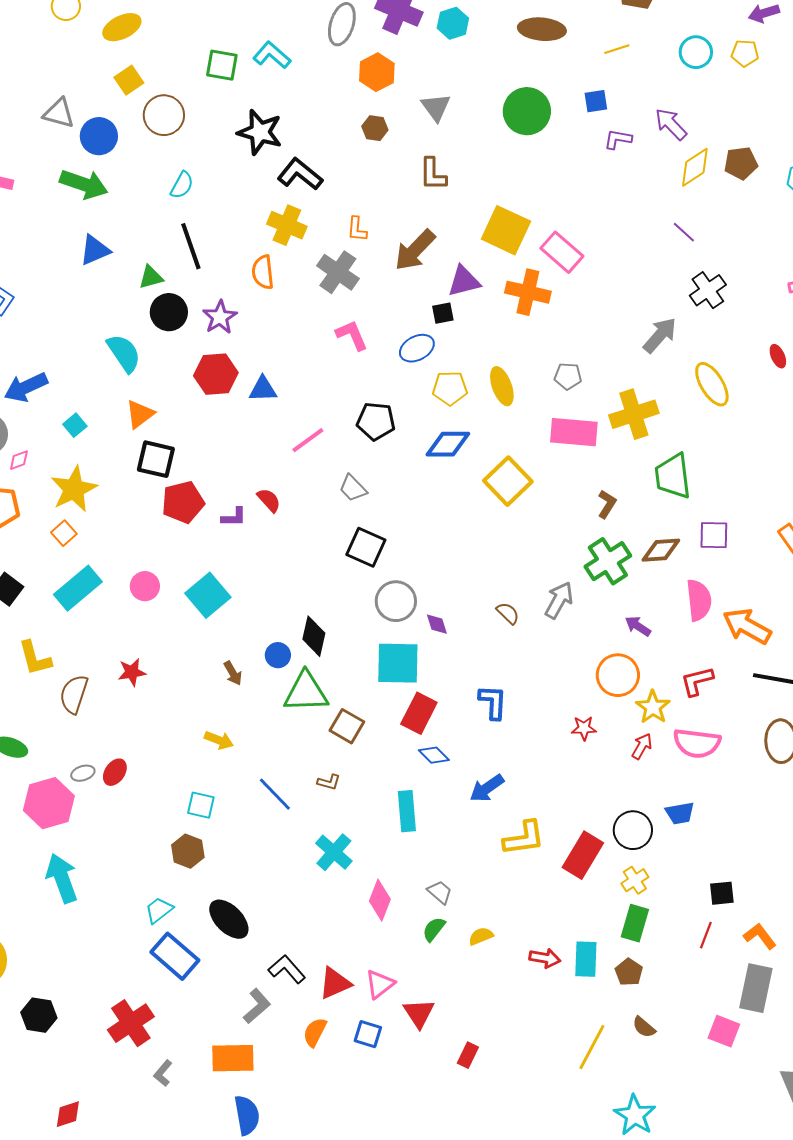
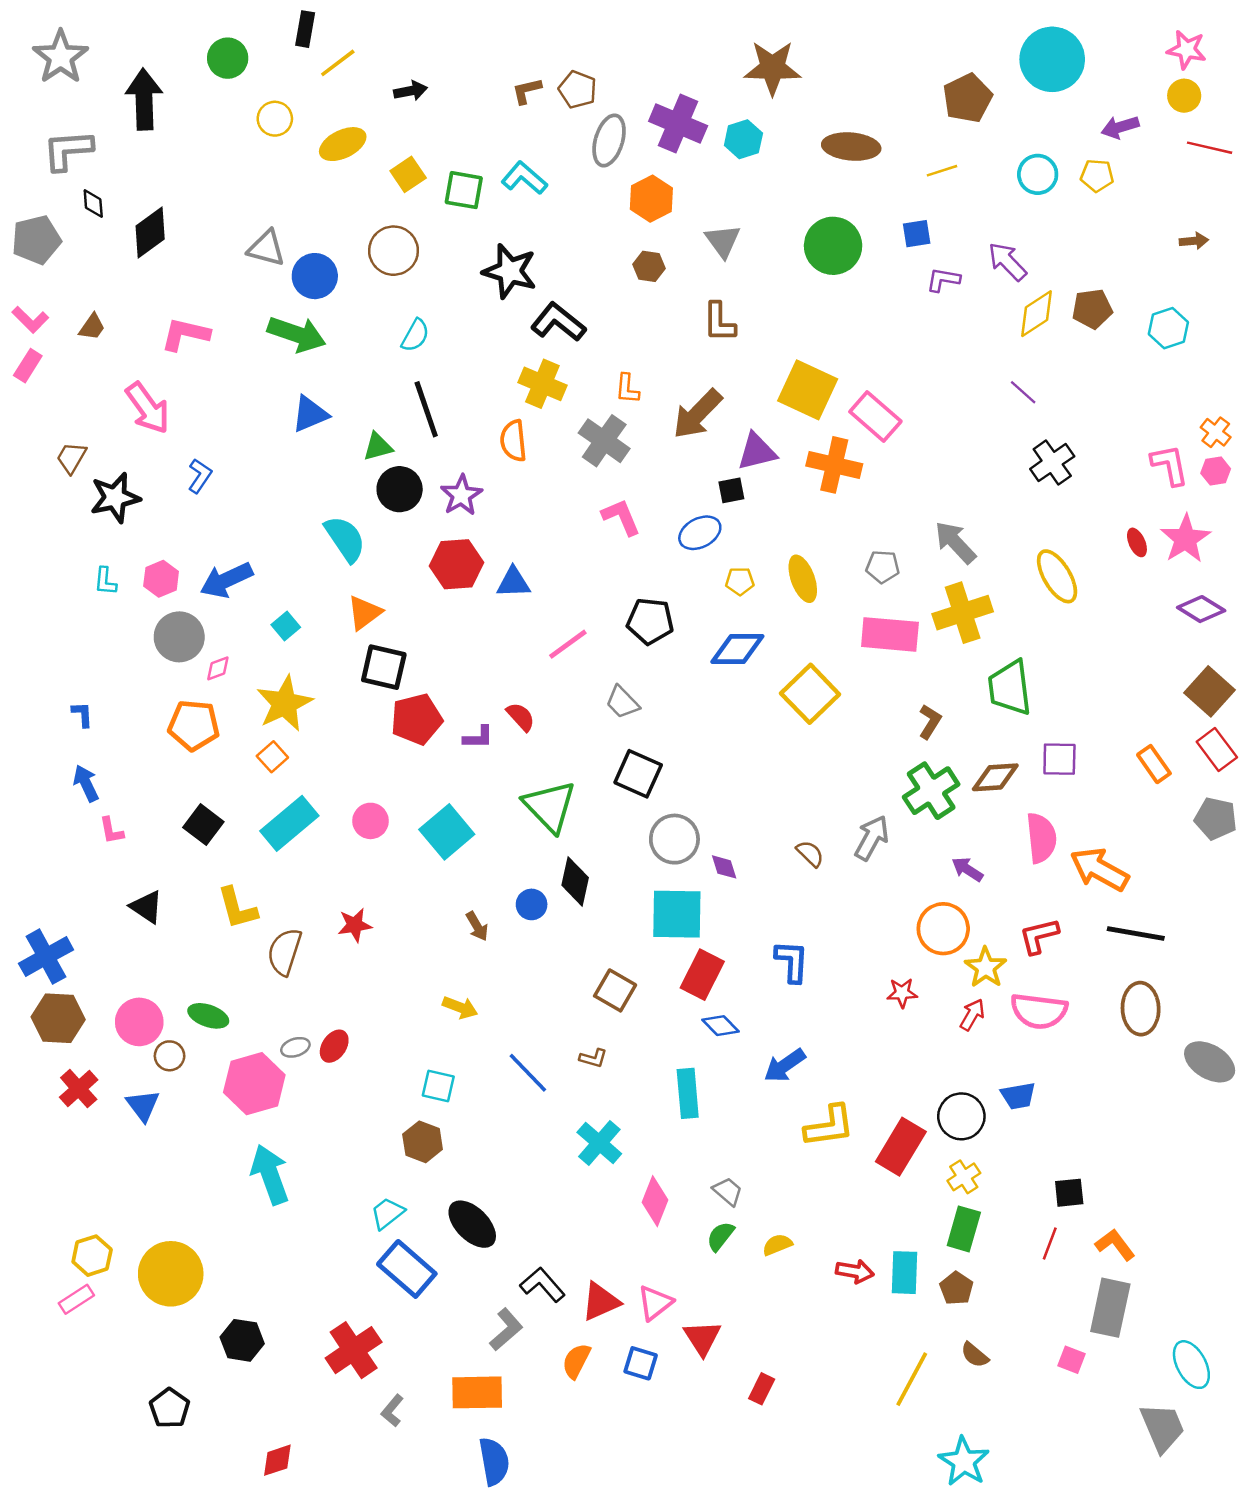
yellow square: (129, 80) -> (408, 174), moved
gray arrow: (660, 335) -> (955, 542), moved, turned -84
yellow pentagon: (450, 388) -> (740, 581), size x0.7
green triangle: (306, 692) -> (550, 806), moved, turned 48
pink square: (724, 1031) -> (1072, 1360), size x0.7

